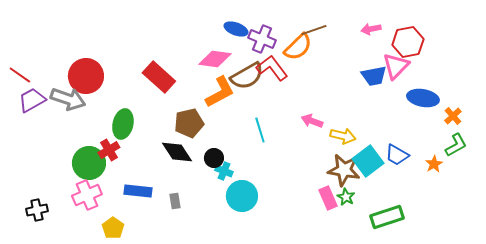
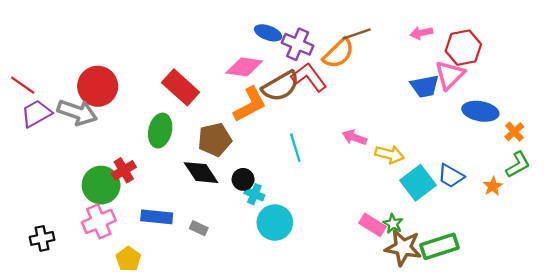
green ellipse: (123, 124) -> (160, 131), moved
brown star: (344, 170) -> (403, 248), moved
pink rectangle: (328, 198) -> (373, 225), turned -35
gray rectangle: (175, 201) -> (199, 228), turned -56

